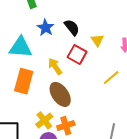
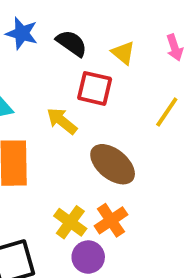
blue star: (46, 28) -> (22, 33), moved
brown ellipse: (60, 94) -> (113, 164), moved

